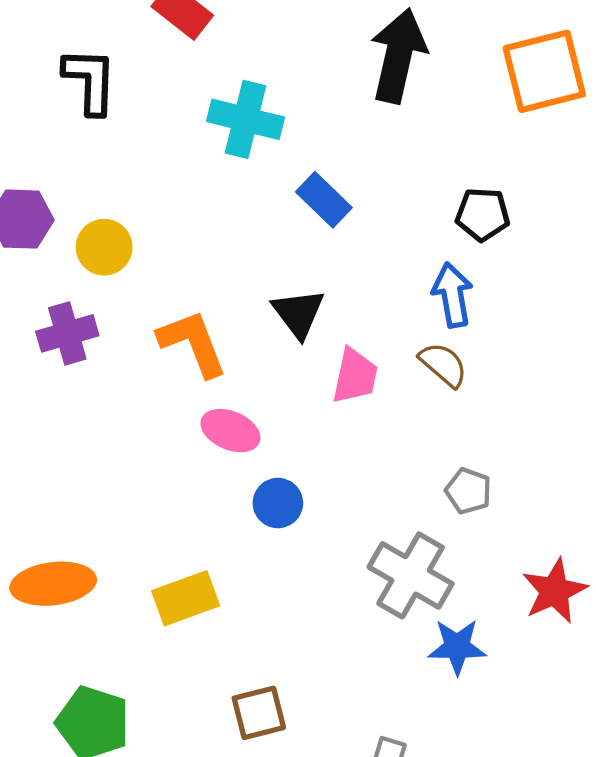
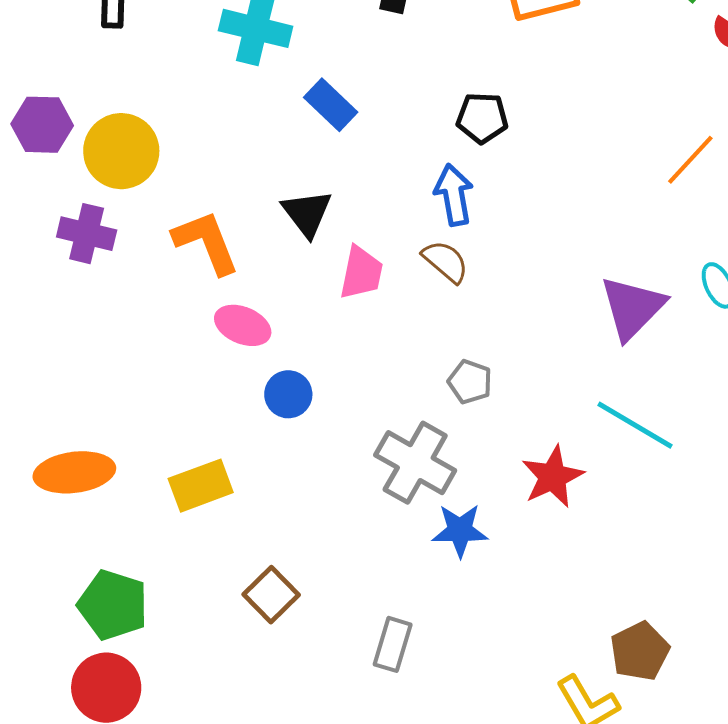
yellow circle: (104, 247) -> (121, 151), size x1.4
purple cross: (67, 333) -> (87, 234), turned 30
brown square: (259, 713) -> (271, 595), turned -30

